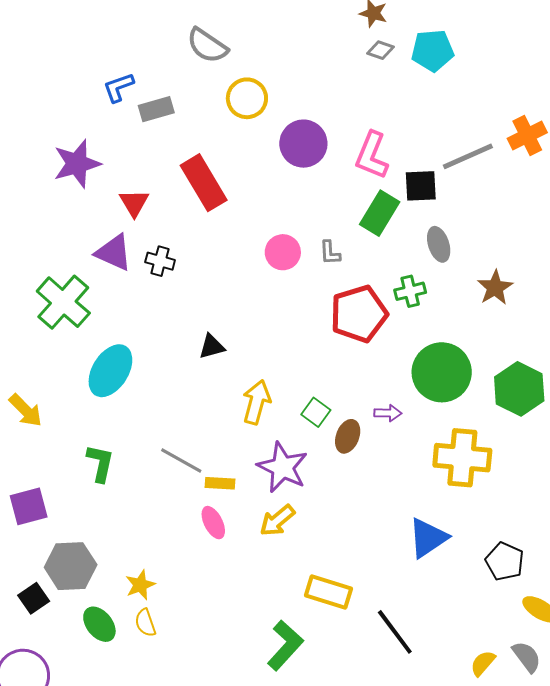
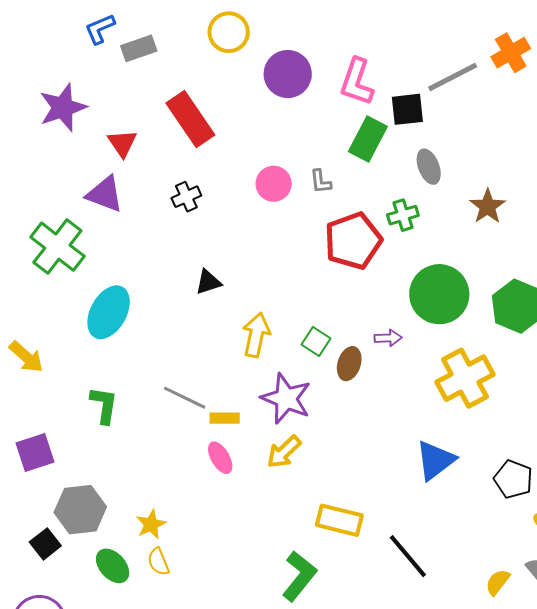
black cross: (160, 261) -> (186, 197), moved, turned -36
yellow cross: (462, 458) -> (465, 378), turned -30

